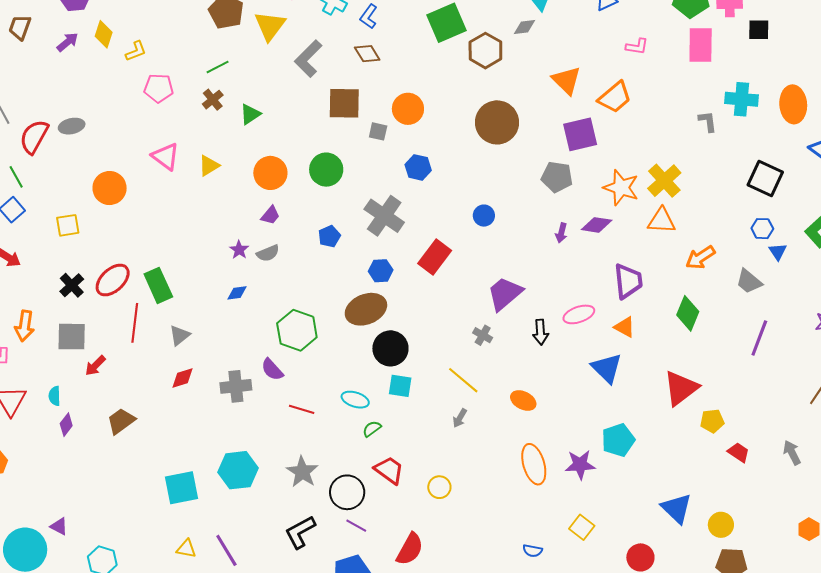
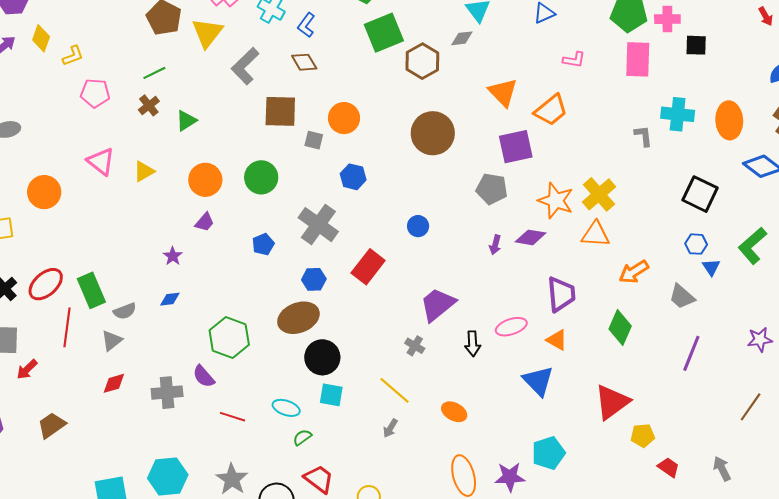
gray semicircle: (268, 253) -> (125, 311), moved

